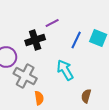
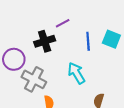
blue line: (76, 40) -> (88, 41), turned -30

